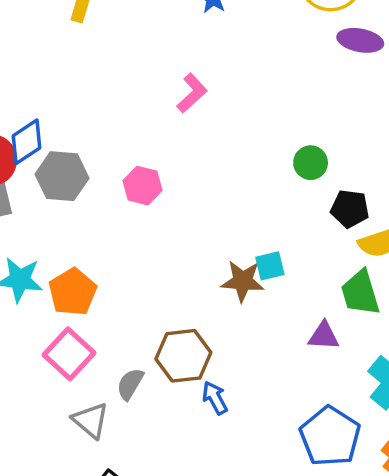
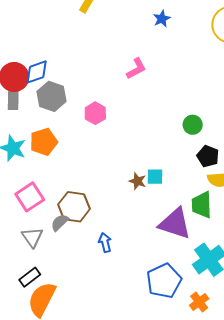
brown star: (243, 281) -> (138, 181), size x0.7
orange pentagon: (73, 292) -> (44, 142), moved
purple triangle: (324, 336) -> (175, 224), size x1.8
brown hexagon: (183, 356) -> (74, 207), moved

